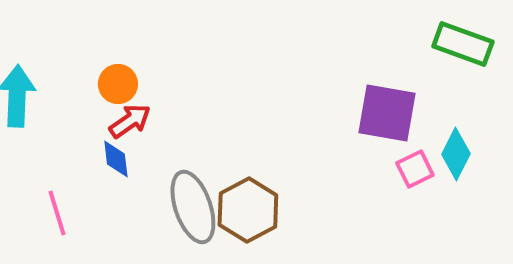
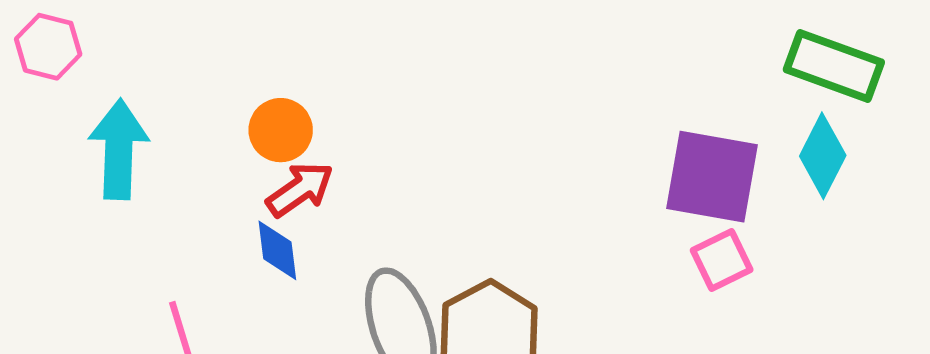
cyan diamond: (456, 154) -> (823, 156), moved
pink square: (415, 169) -> (722, 260), moved

